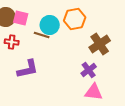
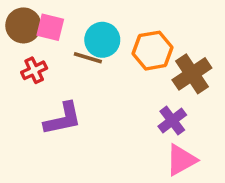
orange hexagon: (75, 19) -> (153, 51), moved
red cross: (12, 42) -> (34, 70), turned -32
pink triangle: (94, 92) -> (181, 160), turned -36

